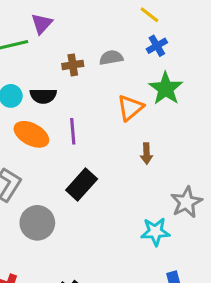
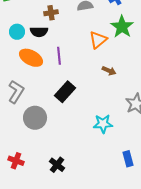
brown cross: (73, 65) -> (51, 13), moved
brown arrow: (147, 153) -> (109, 71), turned -64
cyan star: (155, 232) -> (103, 124), moved

